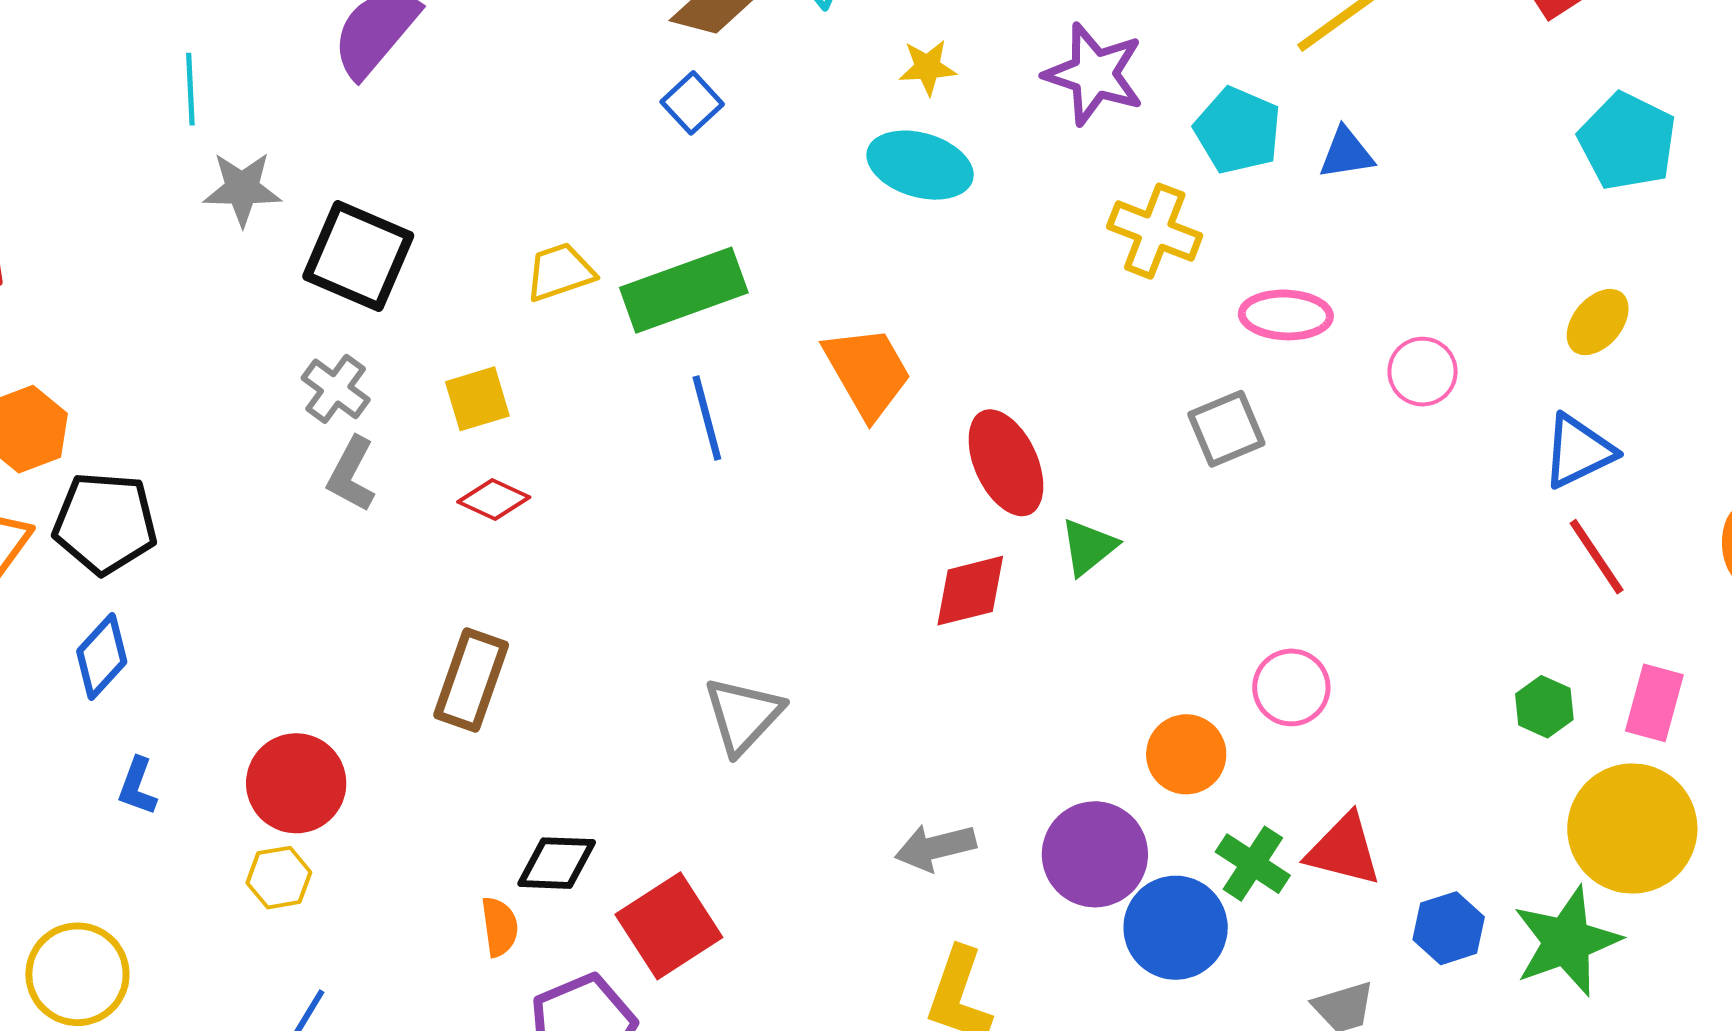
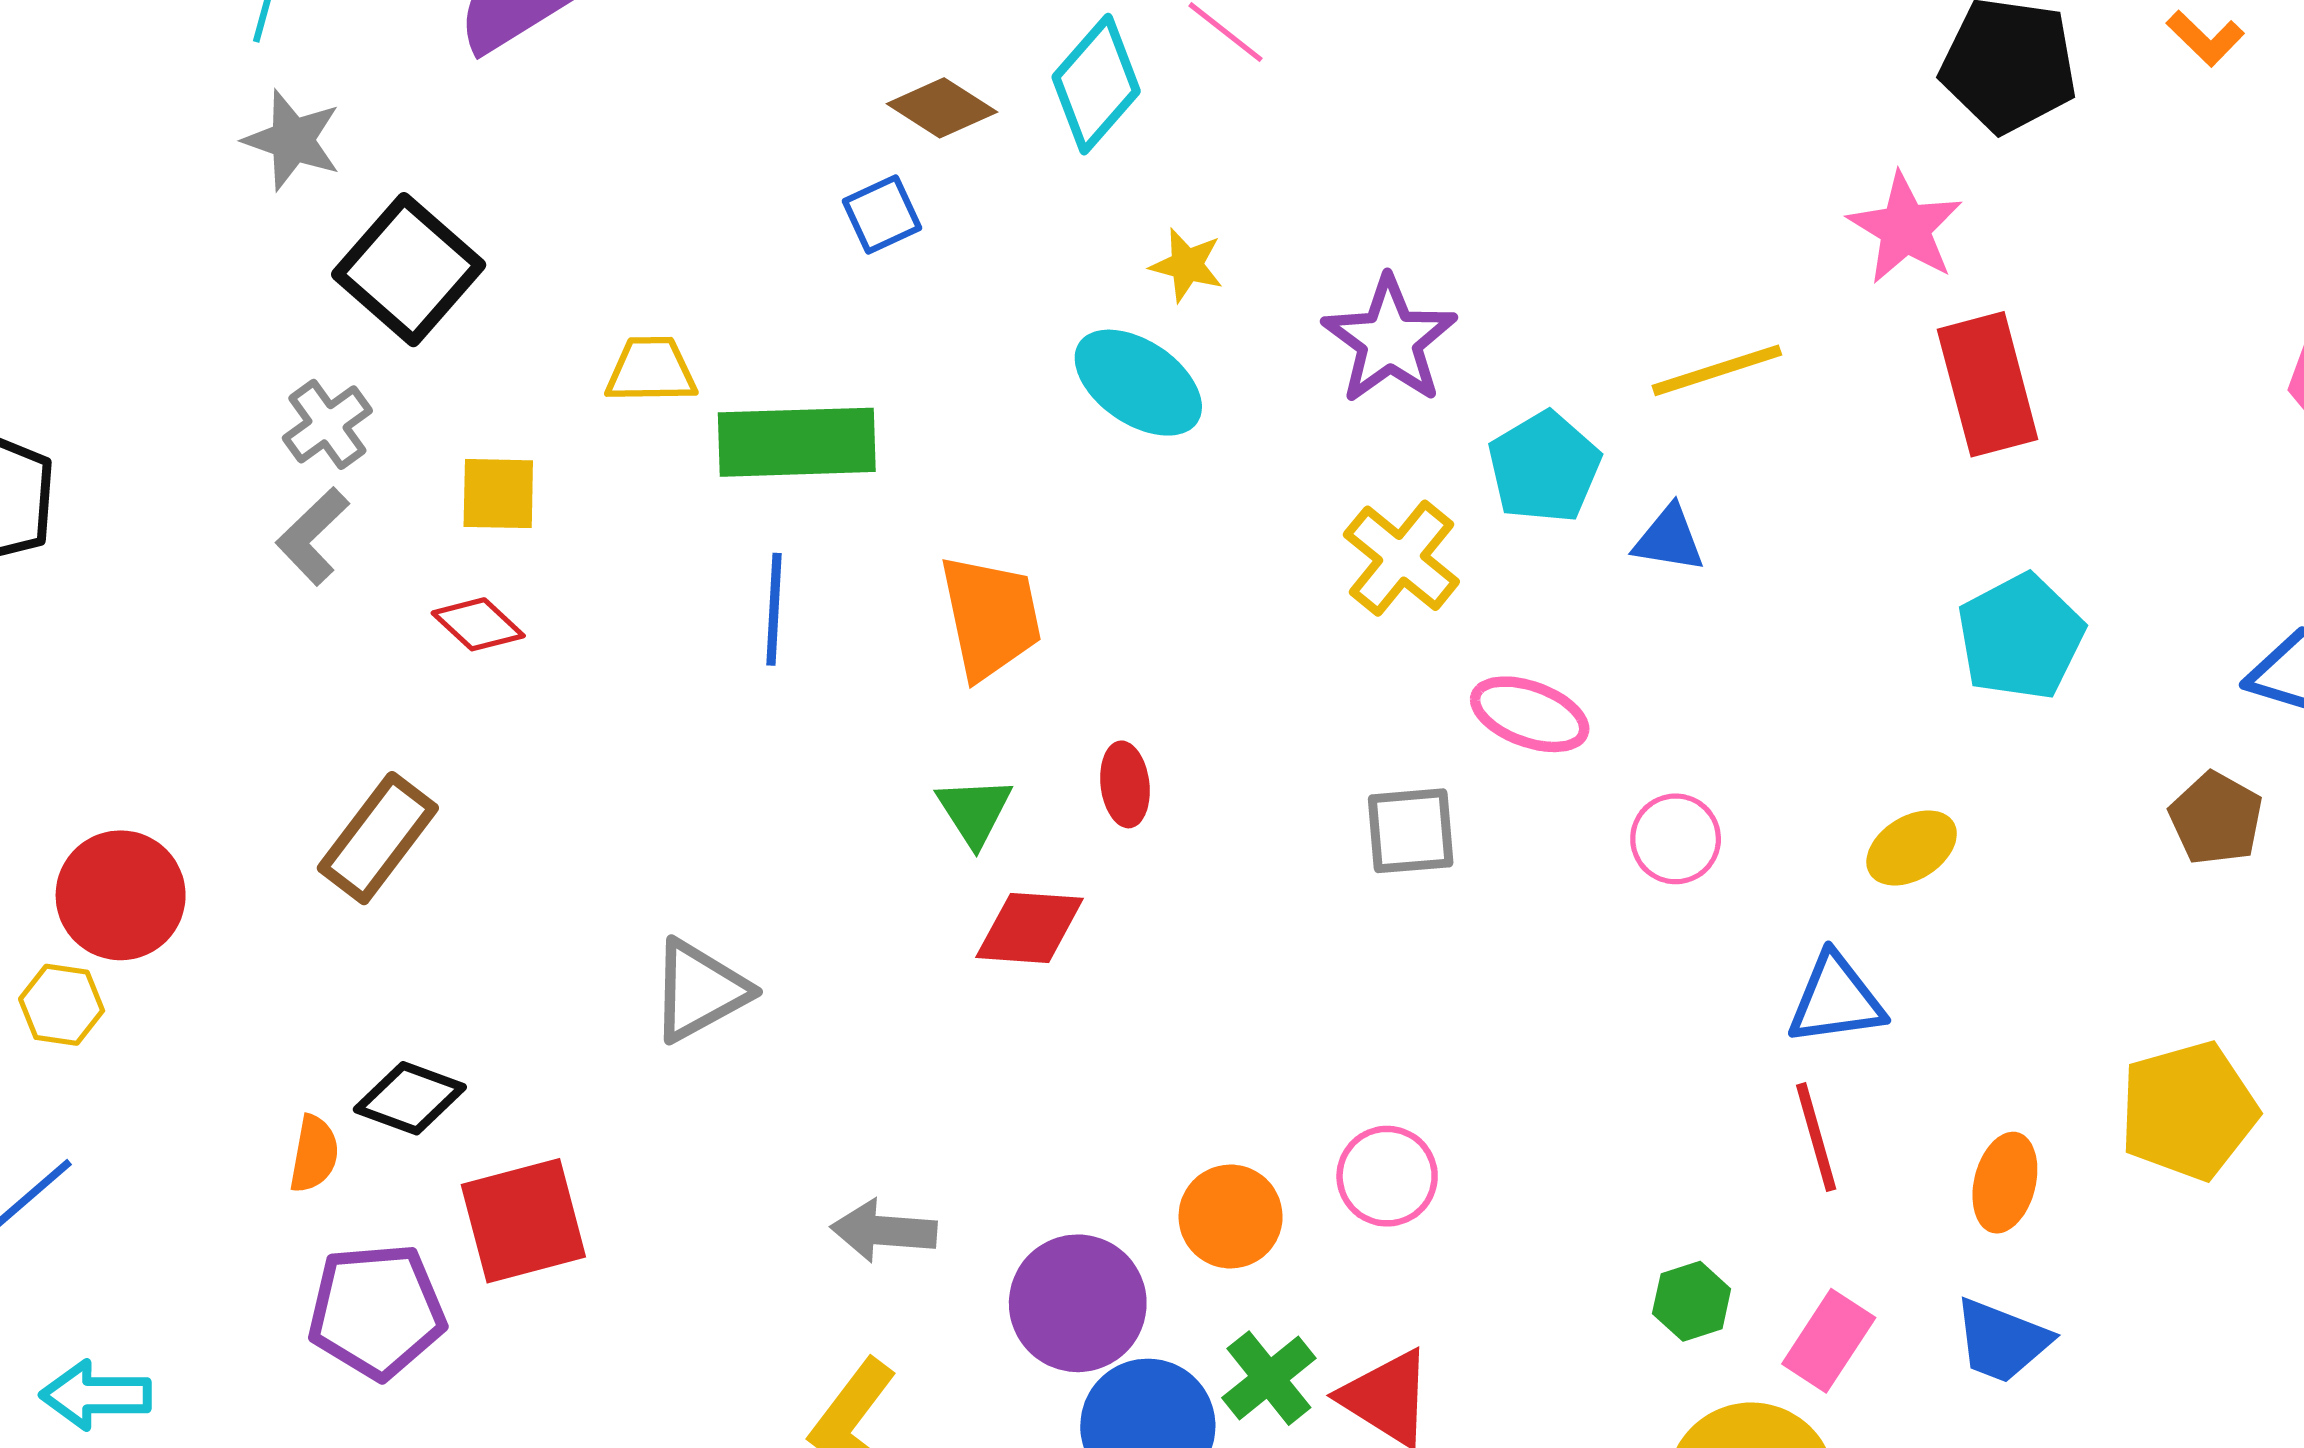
red ellipse: (1006, 463) -> (1125, 784), size x0.6
green triangle: (1088, 547) -> (974, 811), moved, turned -42

